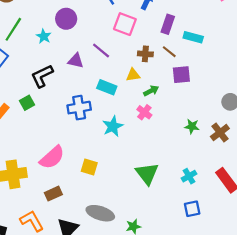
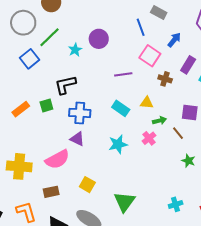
purple line: (101, 51) -> (123, 74), turned -60
brown line: (169, 52) -> (178, 133), moved
brown cross: (145, 54) -> (165, 79), moved
purple triangle: (76, 61) -> (77, 139), moved
blue cross: (79, 108) -> (80, 113), moved
yellow square: (89, 167) -> (87, 185), moved
green triangle: (147, 174) -> (124, 202), moved

